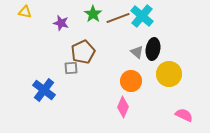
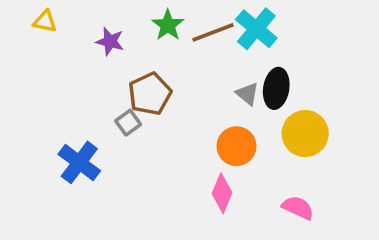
gray square: (71, 68) -> (128, 123), turned -32
pink semicircle: (184, 115) -> (298, 208), moved

